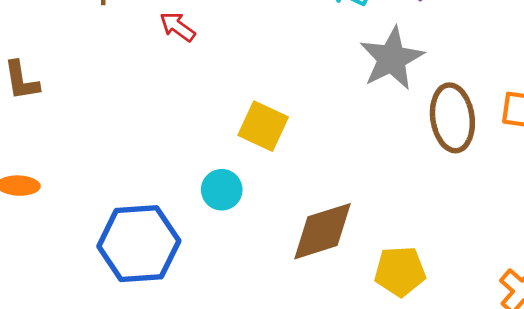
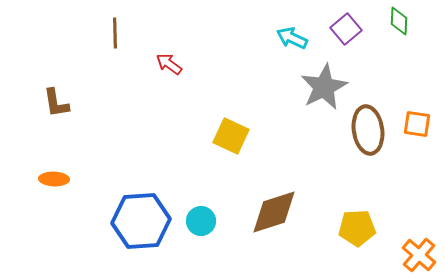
cyan circle: (222, 190) -> (201, 221), moved
yellow pentagon: (400, 271) -> (357, 228), moved

